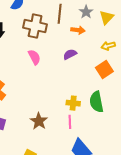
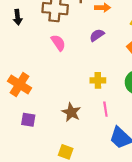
yellow cross: (73, 103) -> (98, 80), moved

